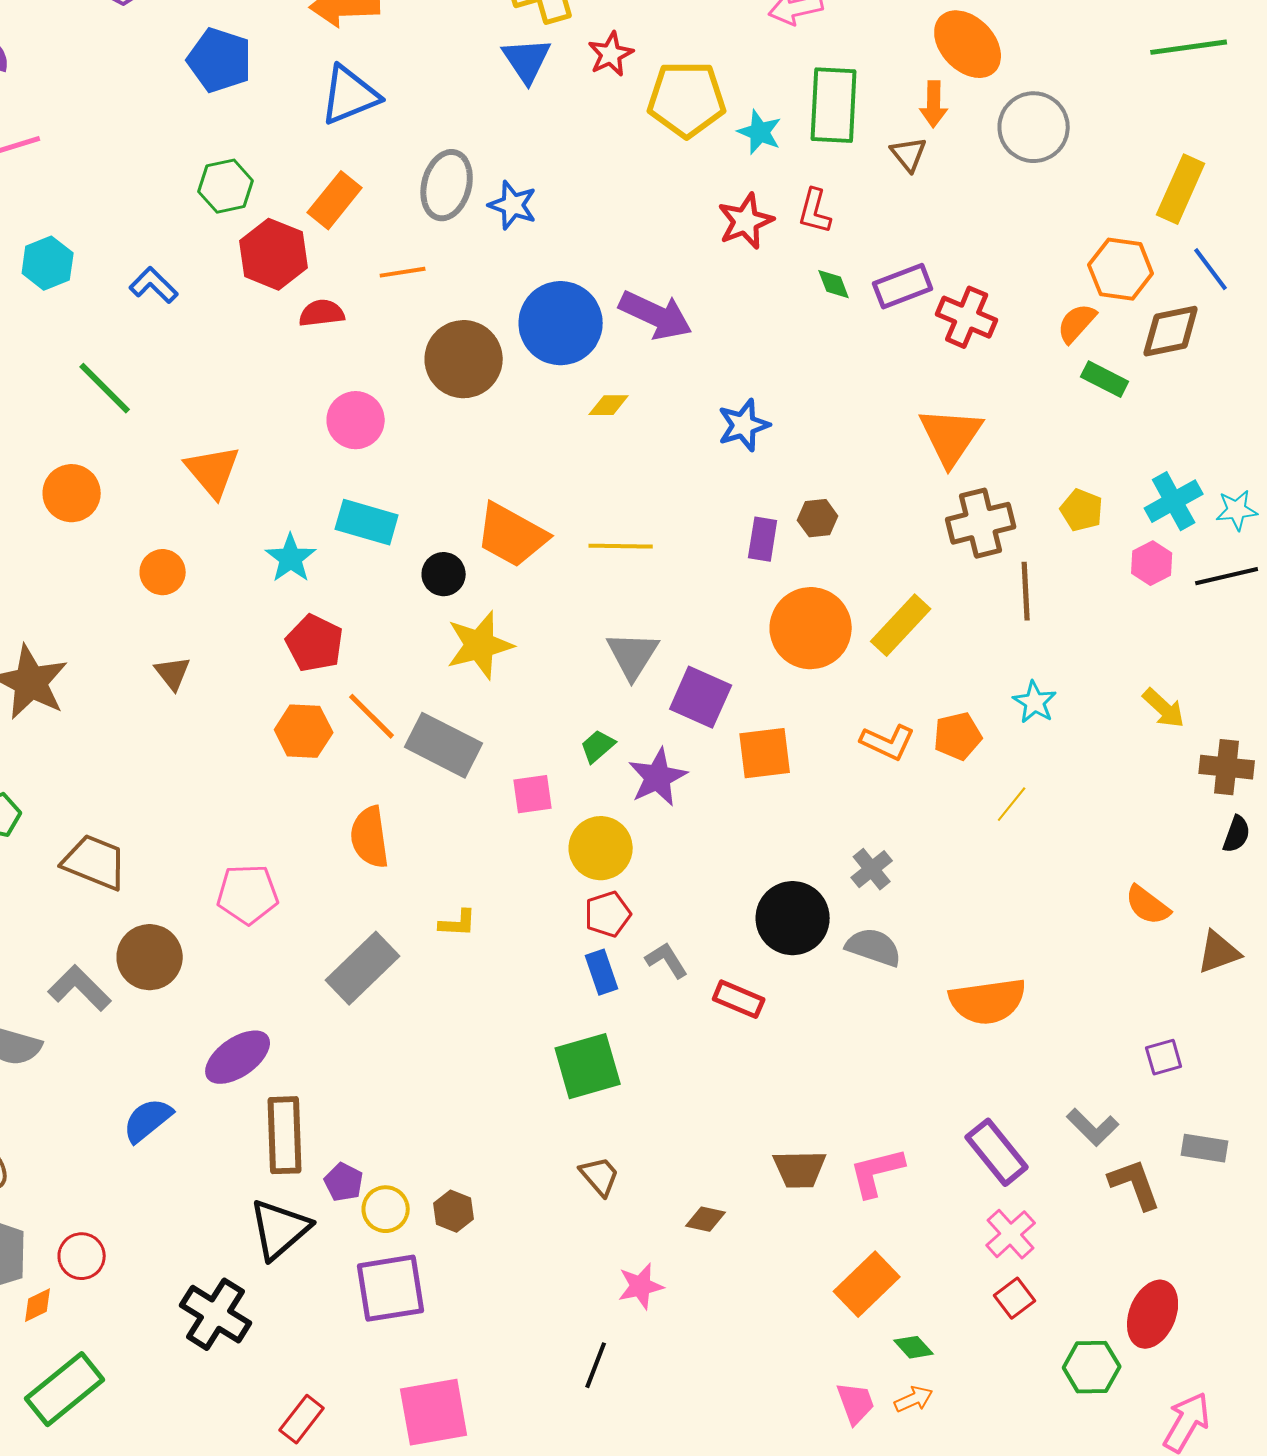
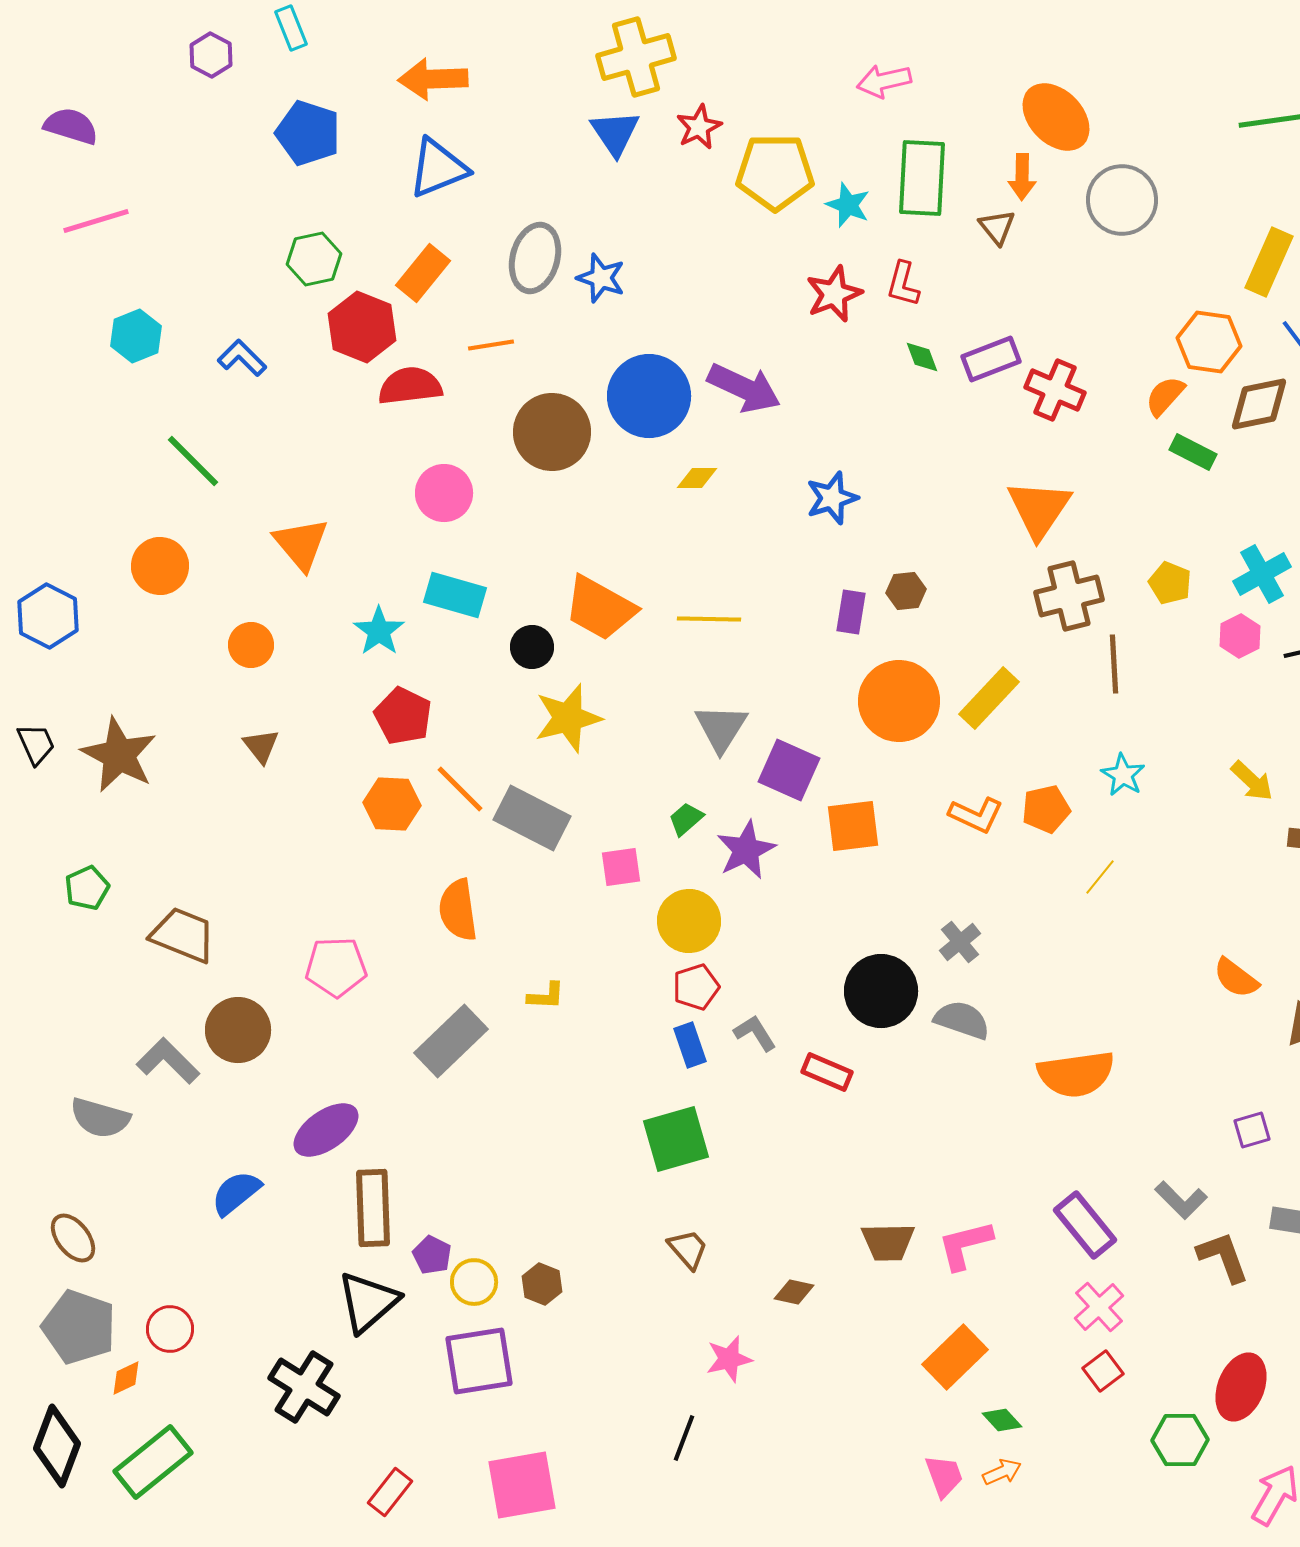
red semicircle: (322, 313) -> (410, 386), size x1.4

